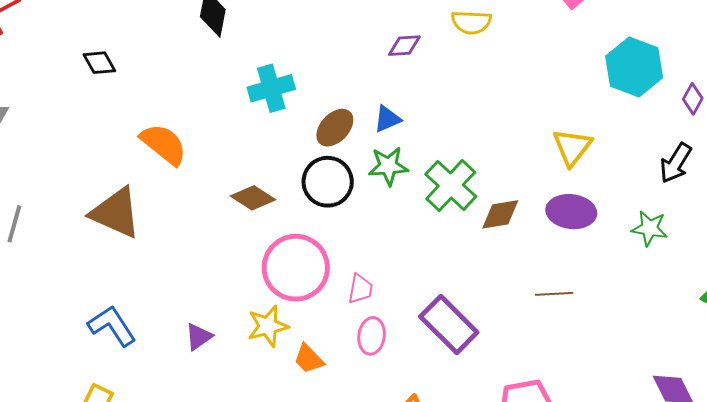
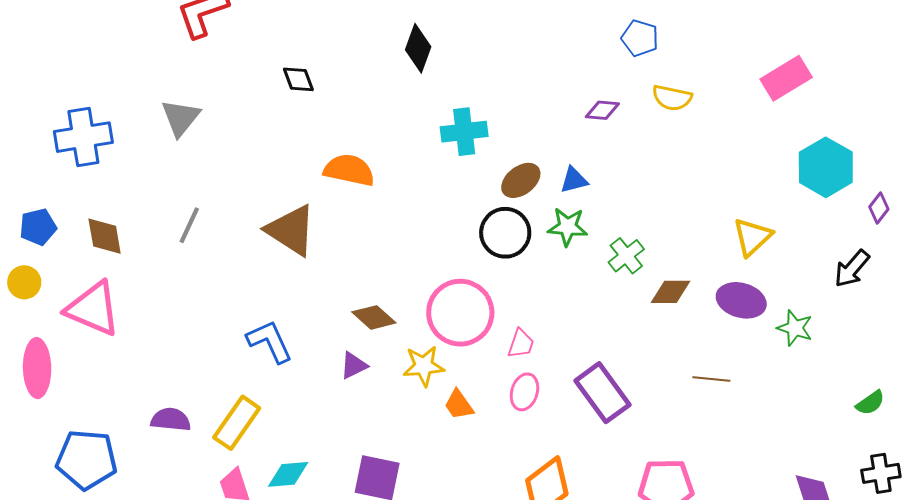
orange semicircle: (164, 144) -> (349, 170), turned -36
green cross: (451, 185) -> (626, 256), size x0.7
brown diamond: (253, 198) -> (374, 317), moved
green star: (650, 228) -> (795, 328), moved

